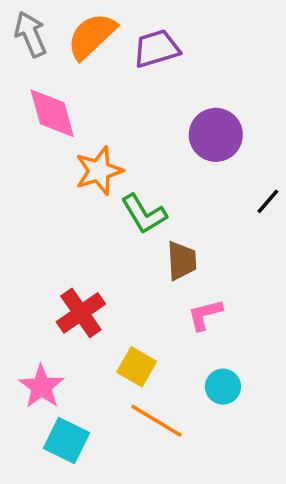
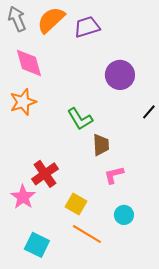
orange star: (99, 171) -> (23, 102), moved
pink star: (41, 387) -> (23, 197), moved

